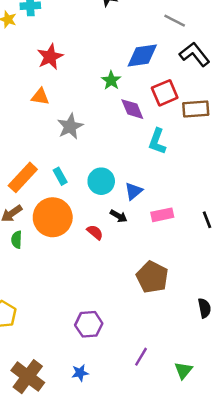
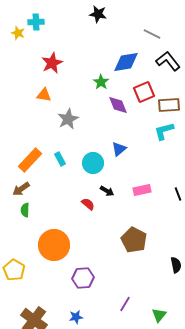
cyan L-shape: (157, 141) -> (164, 131), moved, turned 55
blue triangle: (134, 191) -> (119, 149), moved
orange circle: (53, 217) -> (54, 245), moved

